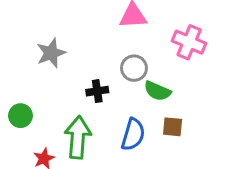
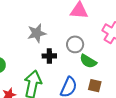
gray star: (51, 53) -> (37, 33), moved

